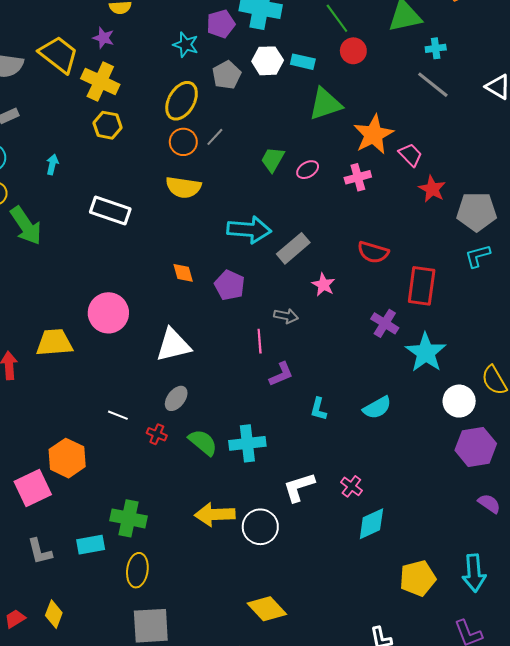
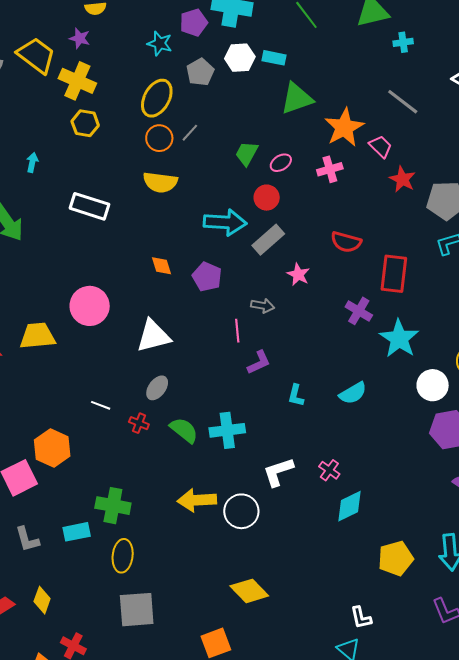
red circle: (353, 51) -> (267, 198), moved
gray line: (433, 85) -> (403, 102), moved

